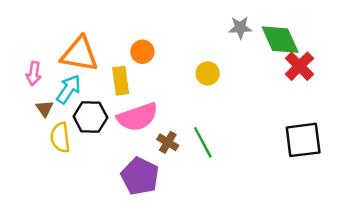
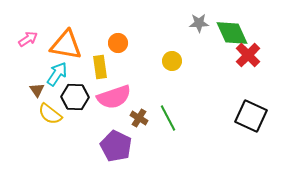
pink arrow: (34, 73) -> (28, 39), moved, turned -132
yellow semicircle: (60, 138) -> (50, 114), turned -45
black square: (303, 140) -> (251, 116), turned 32

